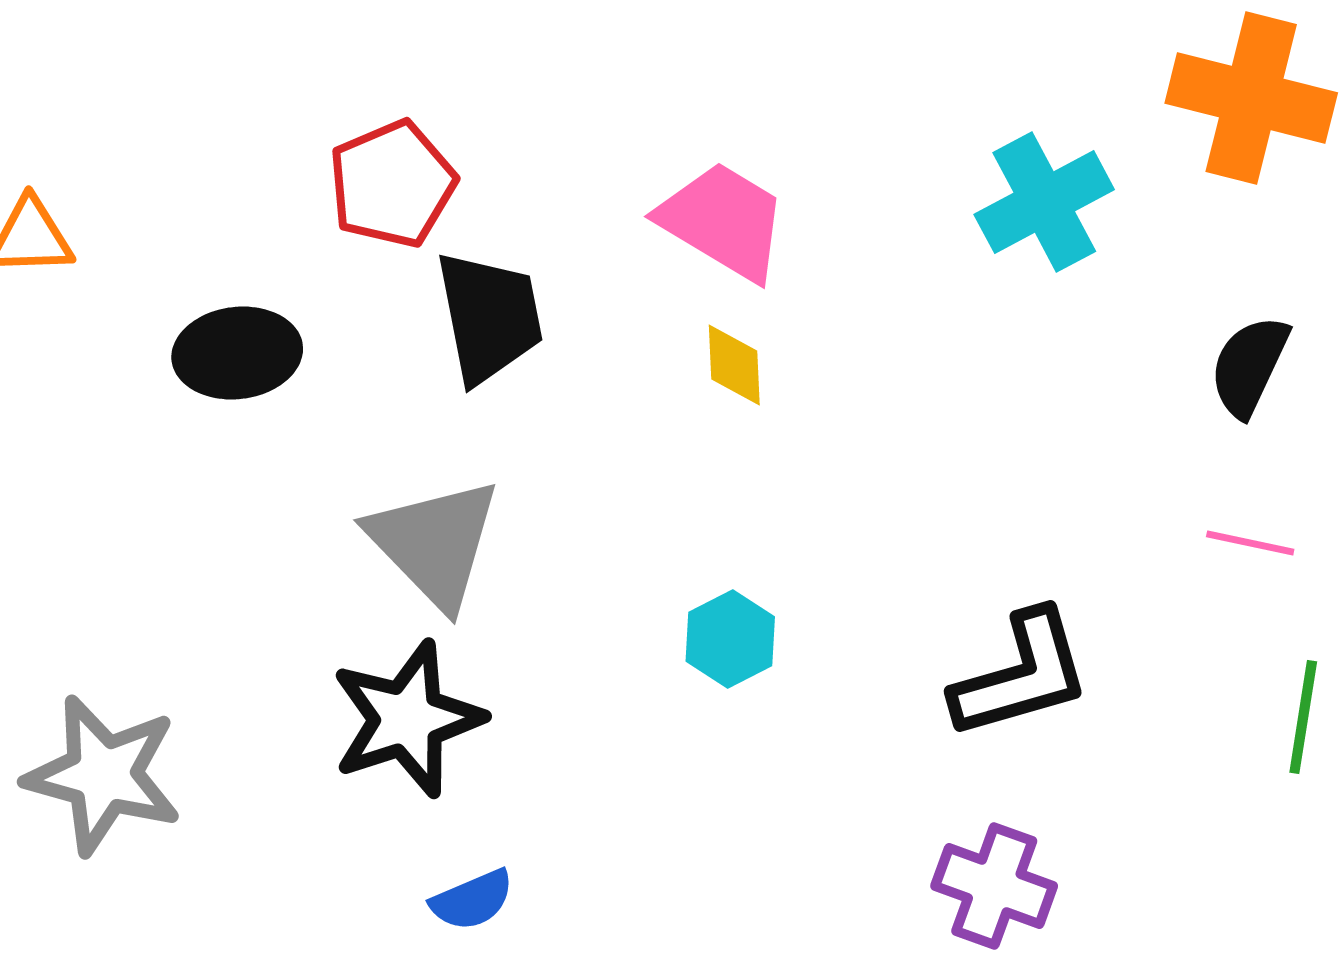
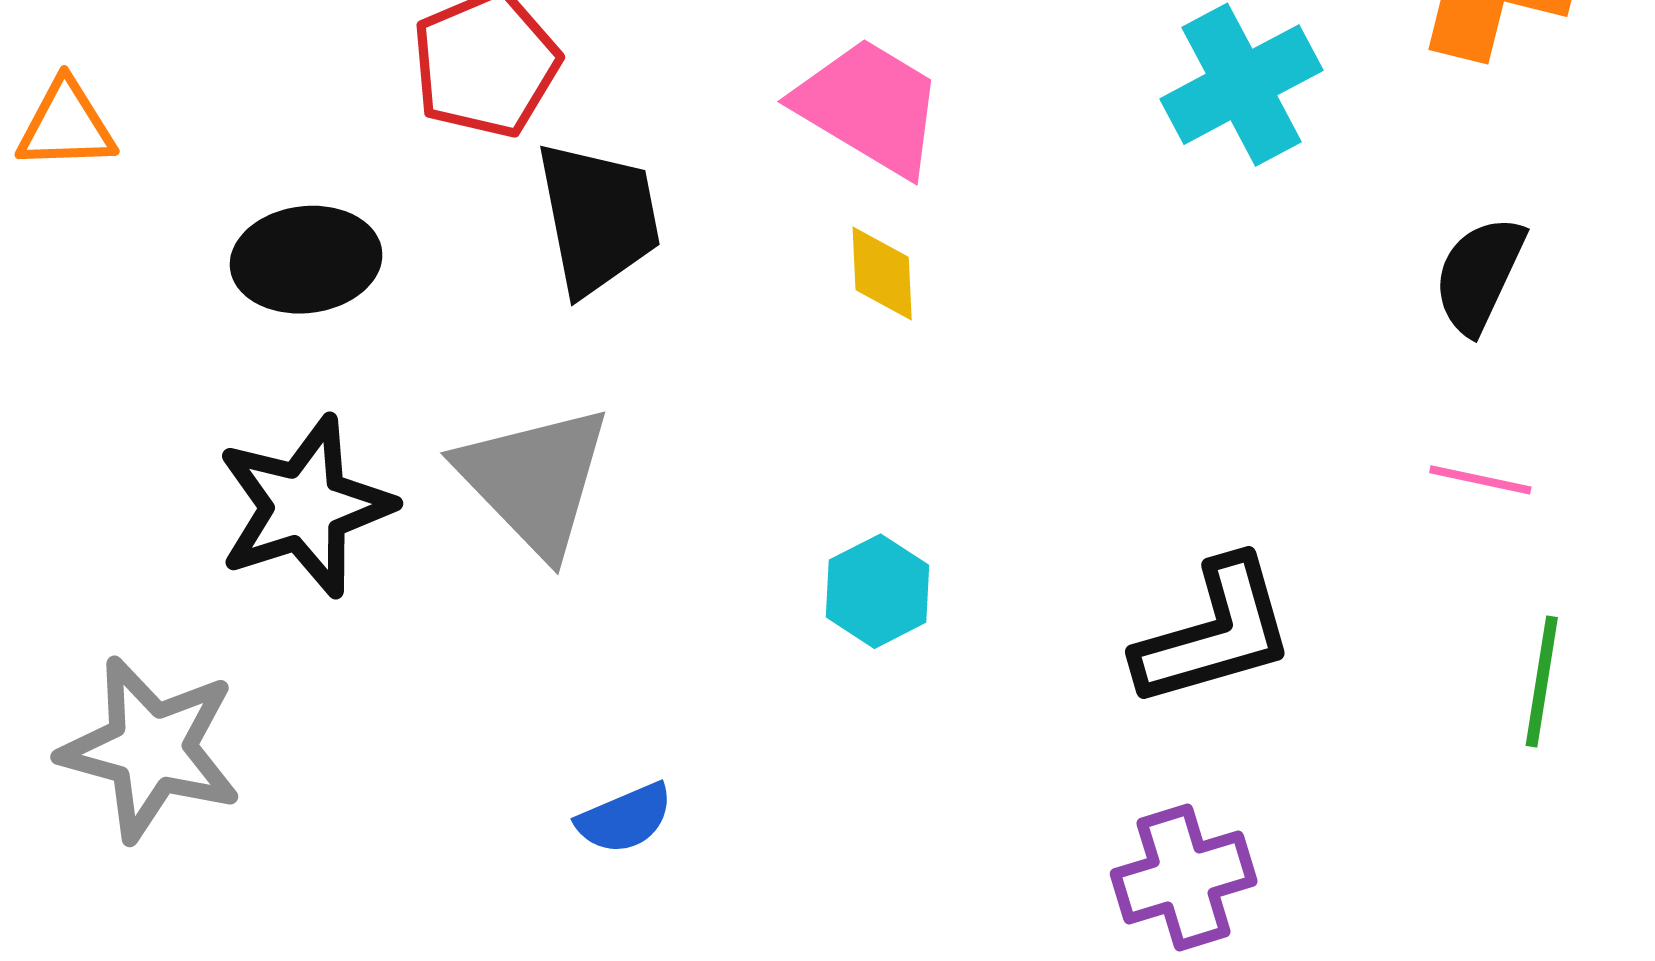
black star: (407, 719) -> (305, 507), moved
purple cross: (994, 886) -> (1184, 877), turned -37
blue semicircle: (472, 900) -> (625, 818), moved

